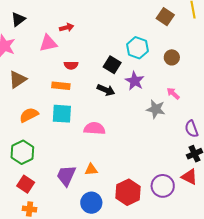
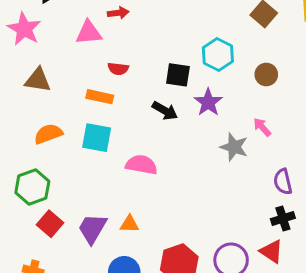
black square: (112, 65) -> (178, 75), turned -30
brown triangle: (18, 79) -> (38, 80), turned 36
red square: (26, 184) -> (50, 224), moved

